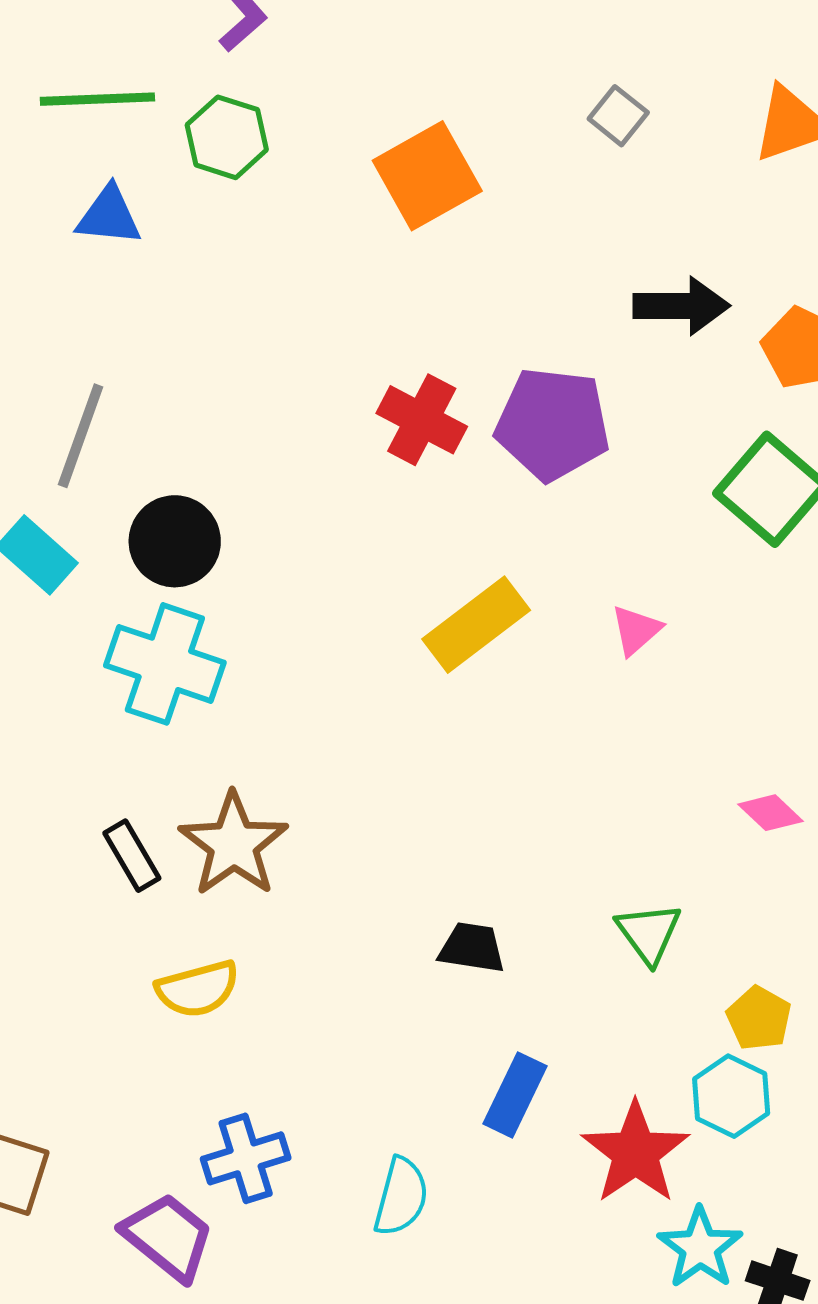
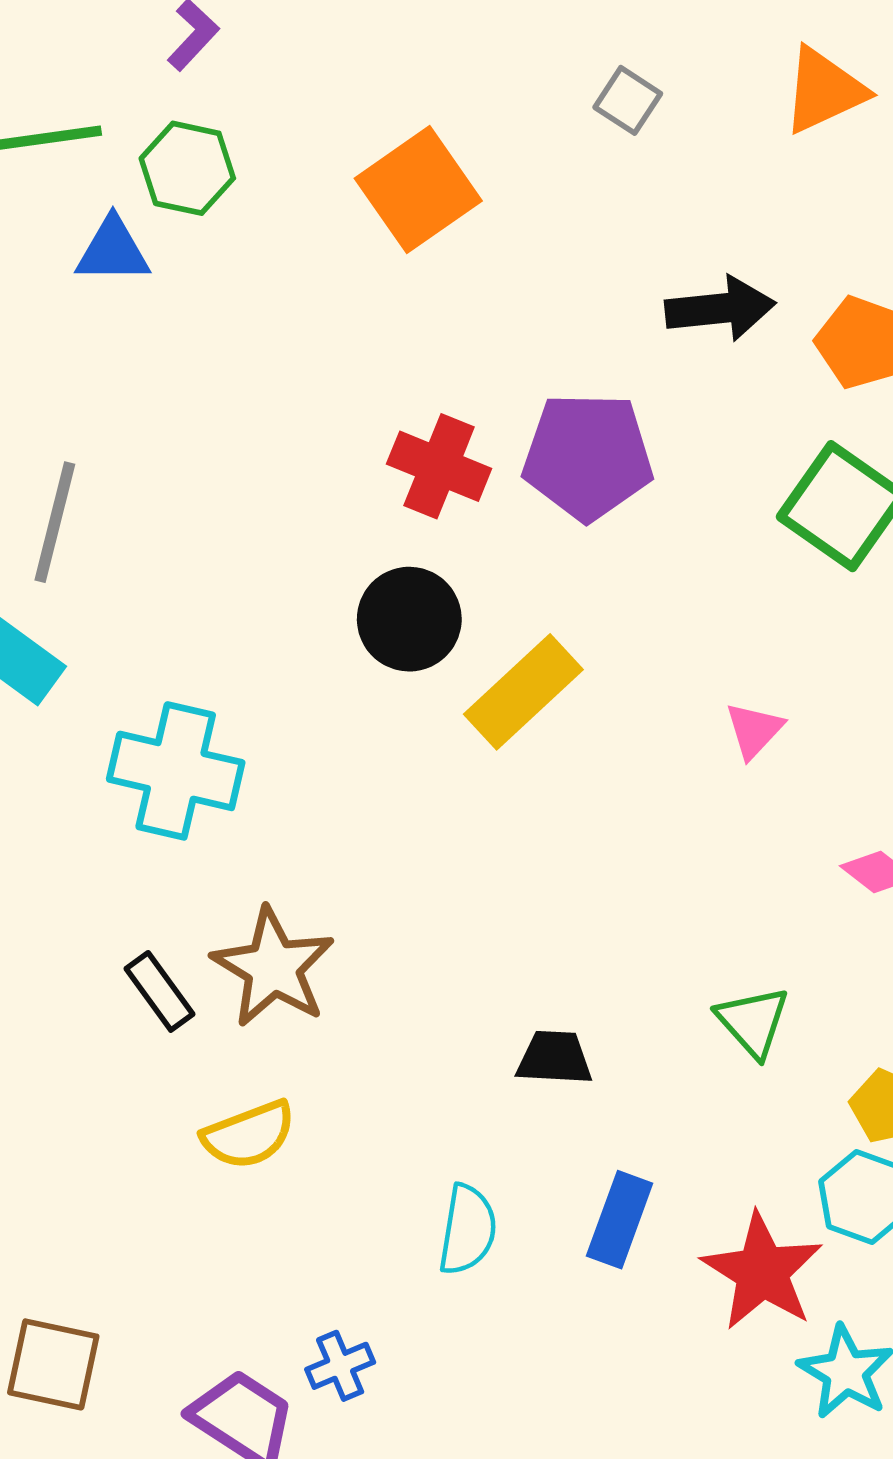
blue triangle: (109, 216) -> (113, 251), moved
black circle: (175, 541) -> (409, 619), moved
pink triangle: (636, 630) -> (754, 730), moved
blue cross: (246, 1158) -> (340, 1366), moved, size x0.7
cyan semicircle: (401, 1197) -> (468, 1230), moved

